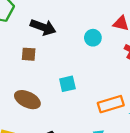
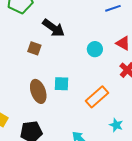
brown ellipse: (27, 100) -> (38, 91), moved, turned 30
orange rectangle: (111, 104) -> (97, 97), moved, turned -40

